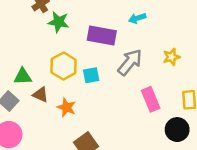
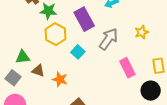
purple rectangle: (102, 35) -> (84, 19), turned 55
yellow hexagon: (64, 66) -> (56, 34), moved
cyan square: (91, 75) -> (78, 52), turned -32

